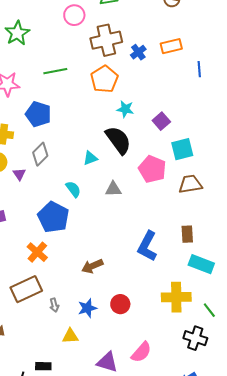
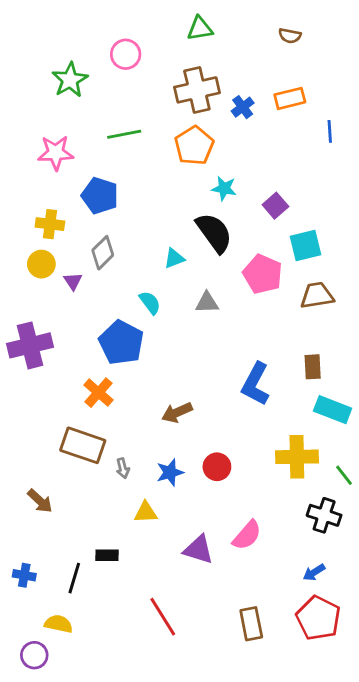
pink circle: (74, 15) -> (126, 54), moved
brown rectangle: (26, 289) -> (83, 445), turned 44

